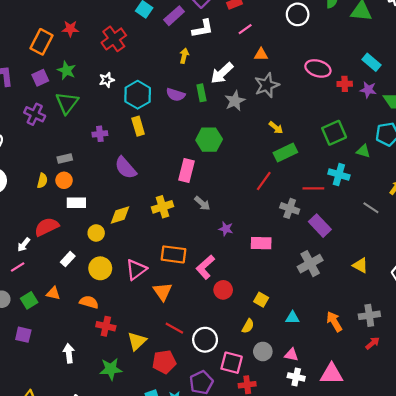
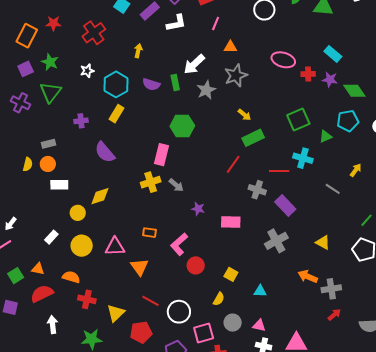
pink line: (245, 29) -> (216, 23), turned -32
yellow arrow: (184, 56) -> (138, 51), moved
yellow rectangle: (138, 126) -> (116, 114), turned 48
green triangle: (363, 151) -> (325, 136), turned -40
yellow cross: (163, 207) -> (151, 182), moved
red semicircle: (47, 227) -> (42, 294), moved
orange rectangle: (173, 254) -> (150, 233), size x0.6
pink triangle: (136, 270) -> (115, 247), turned 35
orange arrow: (334, 322) -> (308, 276), moved, turned -36
pink square: (232, 363) -> (204, 333), turned -30

